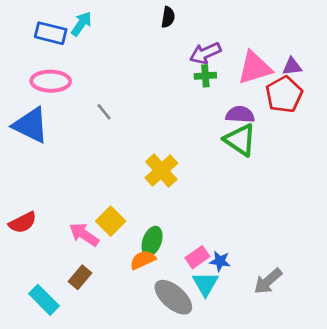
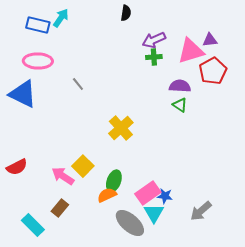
purple triangle: (292, 66) -> (210, 40), moved
green triangle: (240, 140) -> (180, 105), size x0.6
pink rectangle: (197, 257) -> (148, 193), size x1.4

